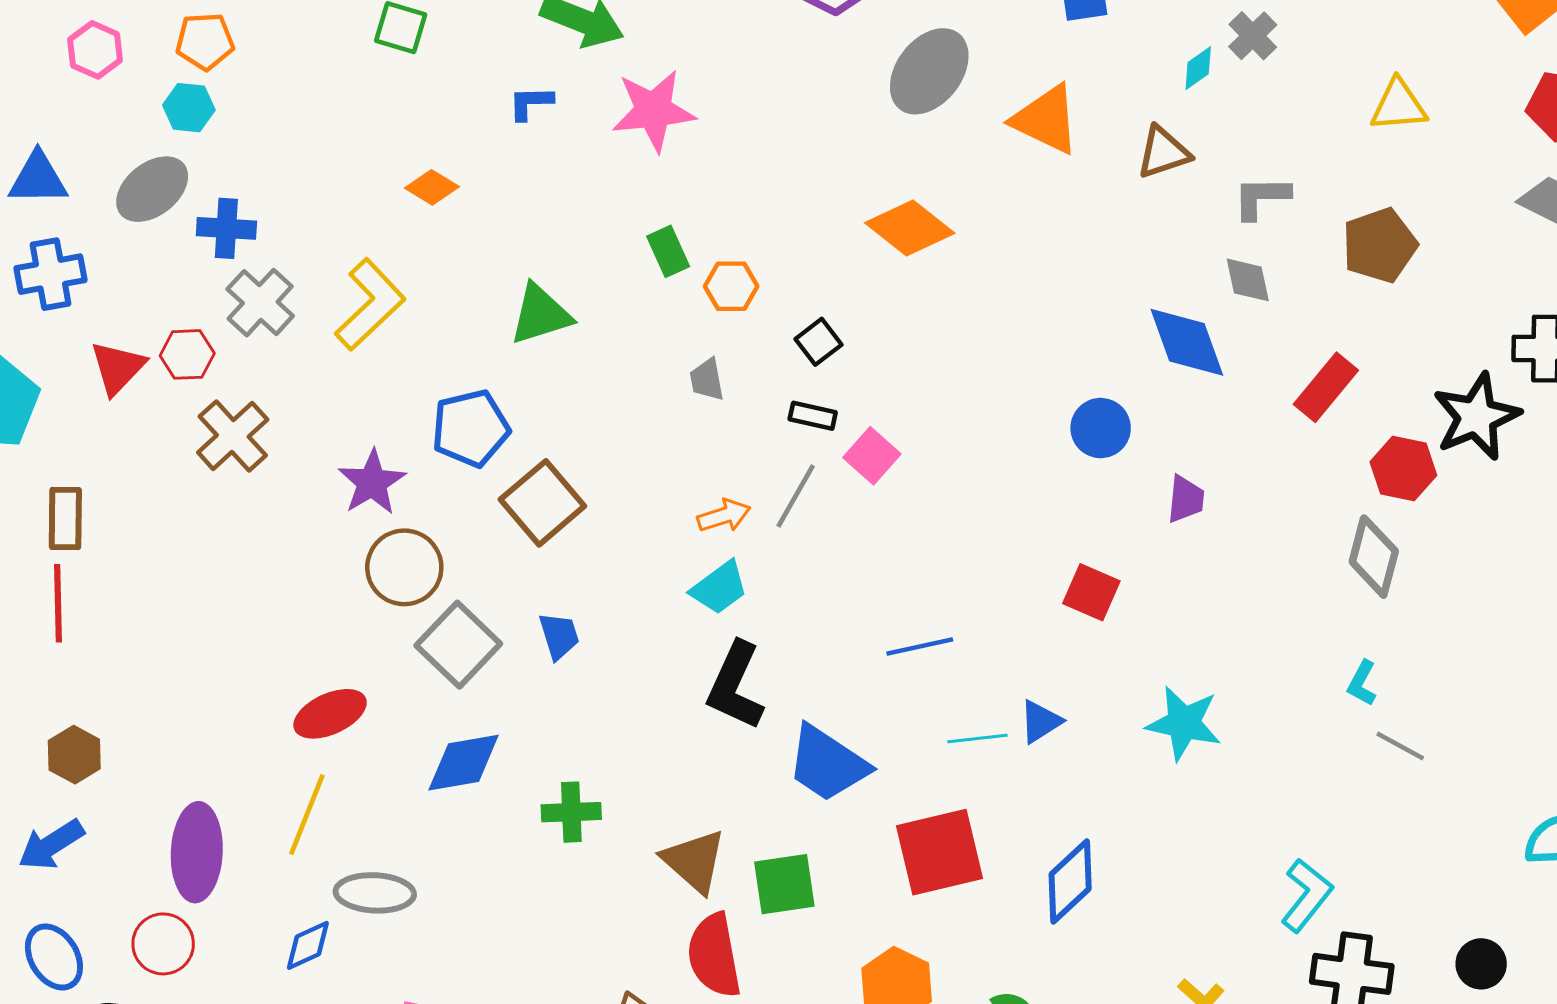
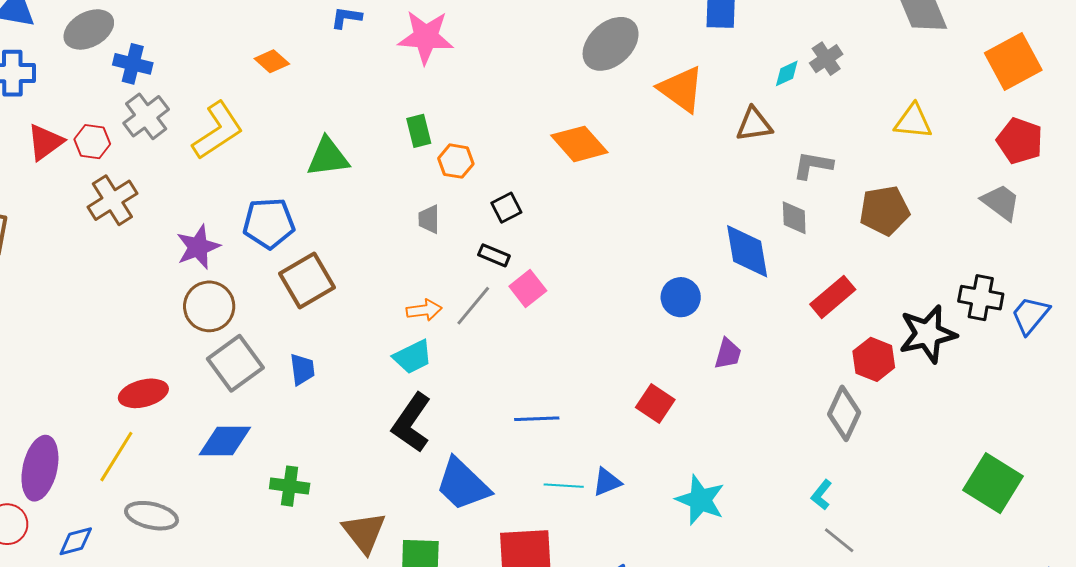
blue diamond: (308, 945) -> (76, 541), moved

